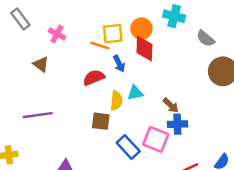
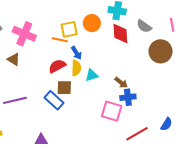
pink cross: (57, 34) -> (24, 34), size x1.6
red diamond: (144, 48) -> (120, 34), moved
yellow semicircle: (116, 101) -> (76, 68), moved
brown square: (101, 121) -> (64, 88), moved
blue rectangle: (128, 147) -> (54, 100), moved

